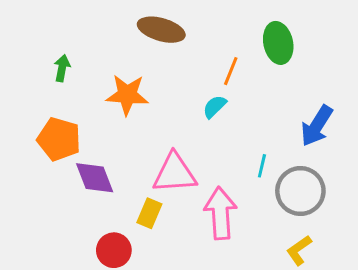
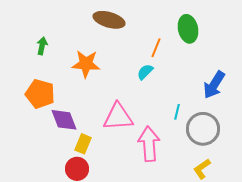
yellow rectangle: (149, 213) -> (83, 144), moved

